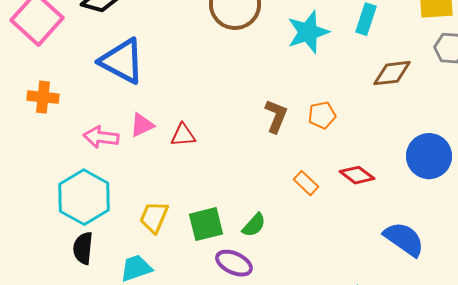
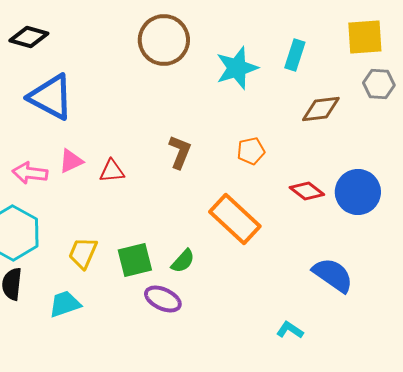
brown L-shape: (276, 116) -> (180, 152), moved
red diamond: (357, 175) -> (307, 191), moved
orange rectangle: (306, 183) -> (235, 219), size x2.0

